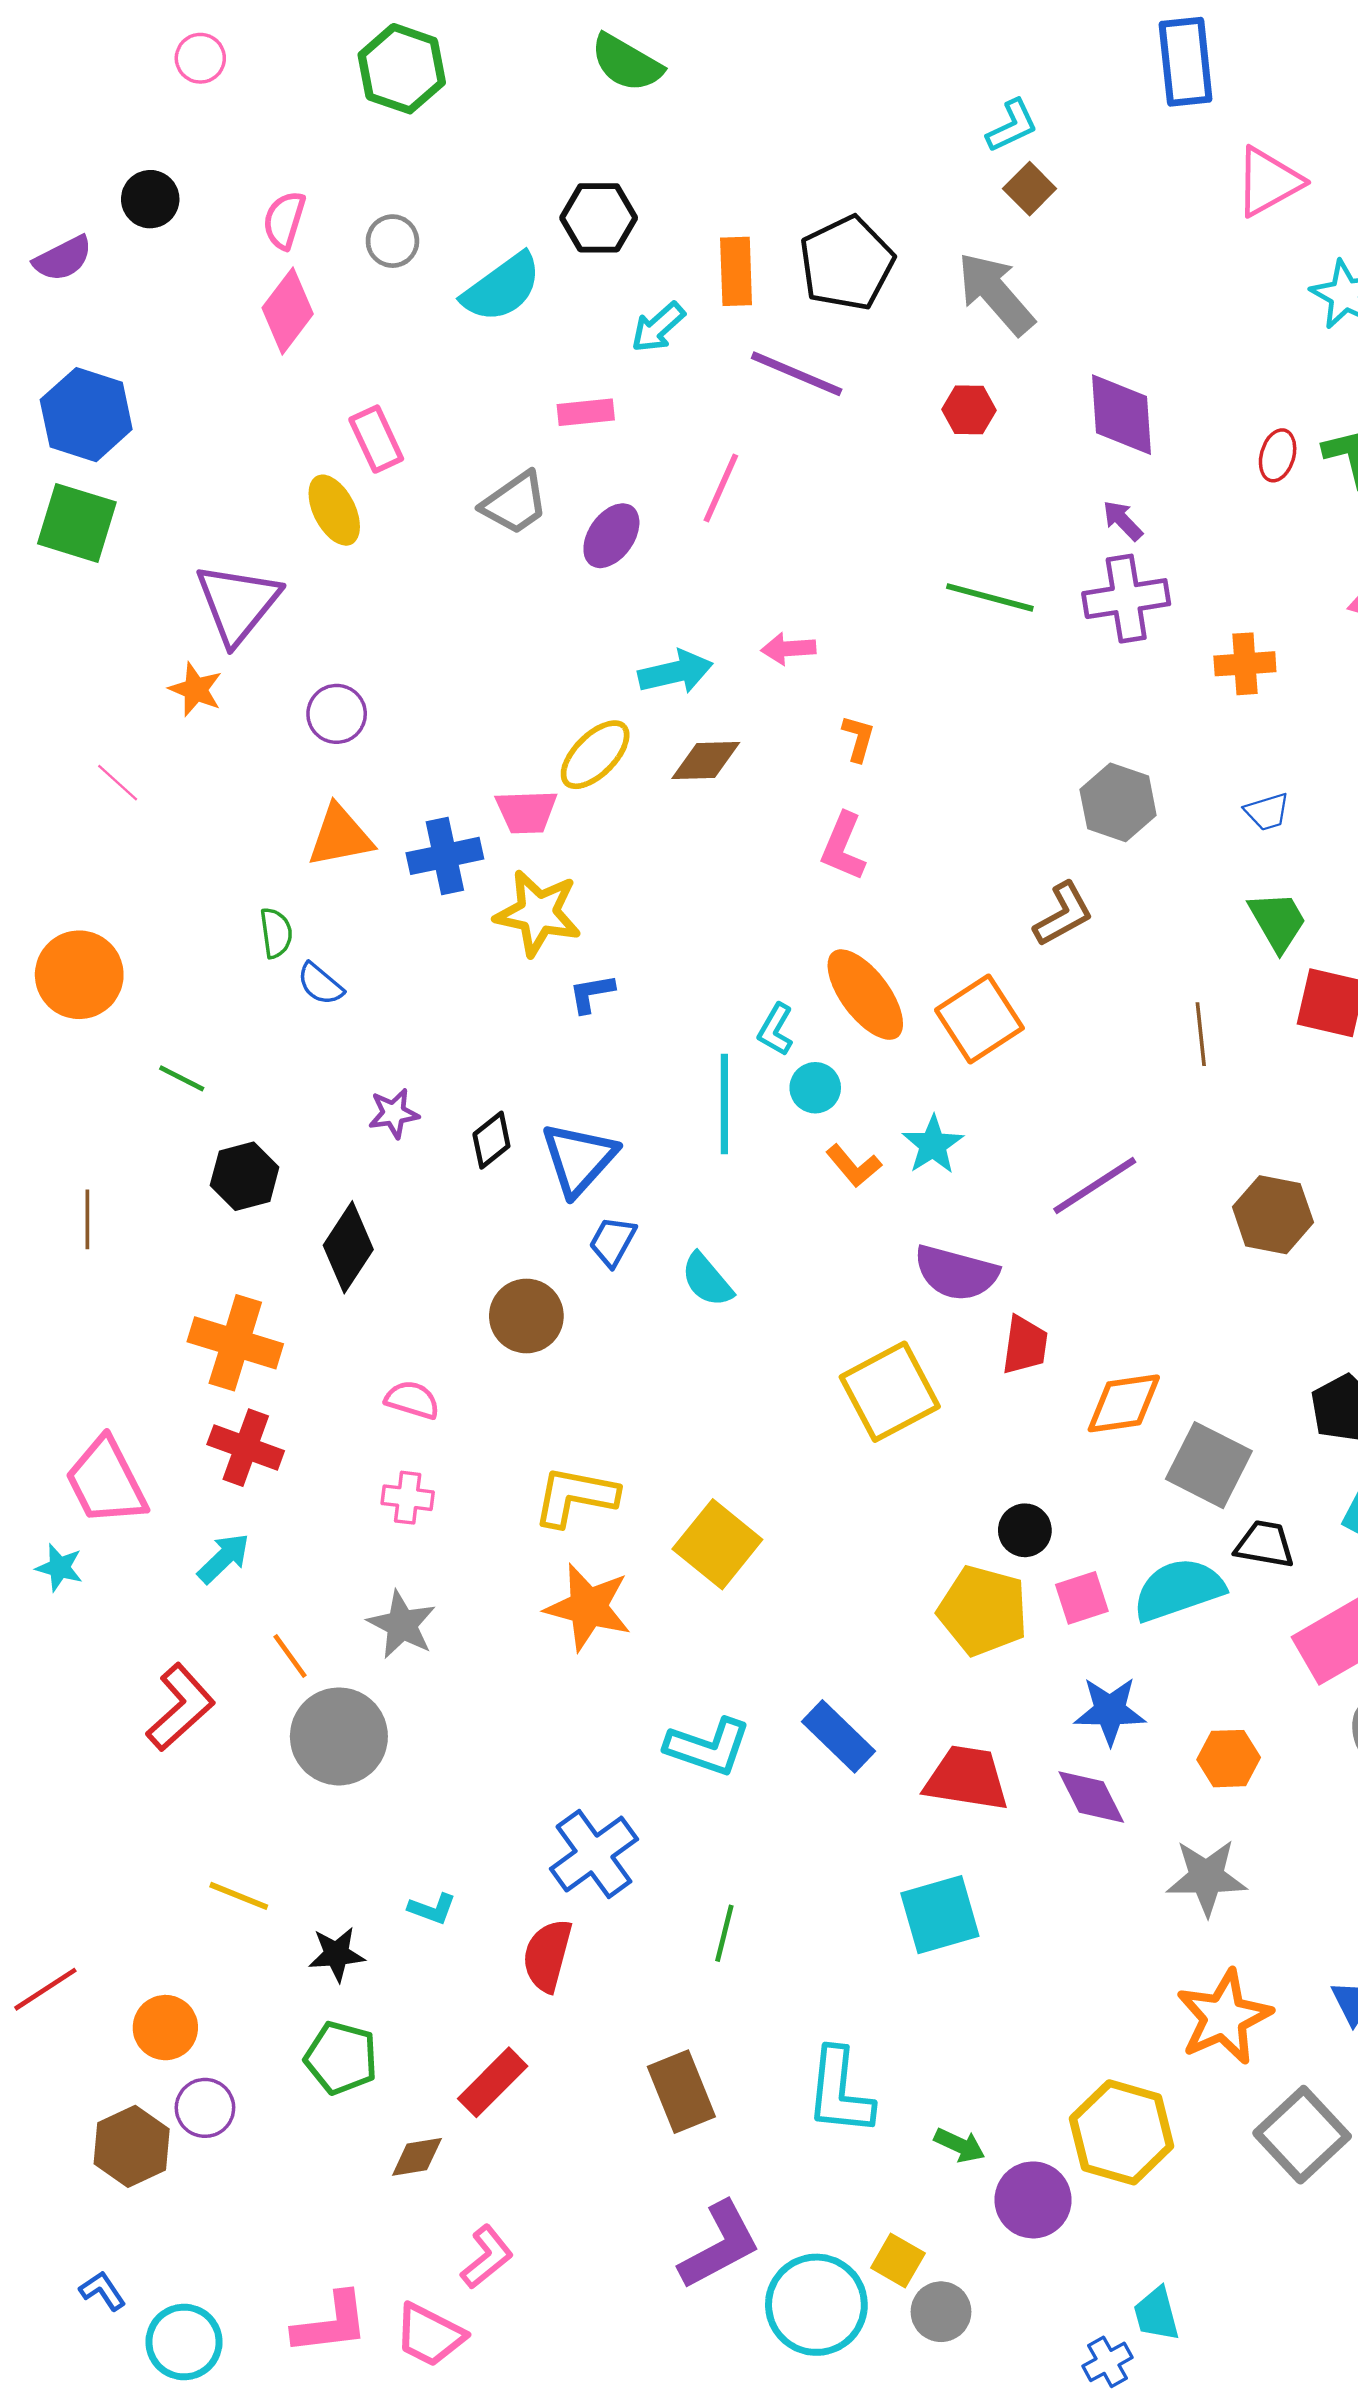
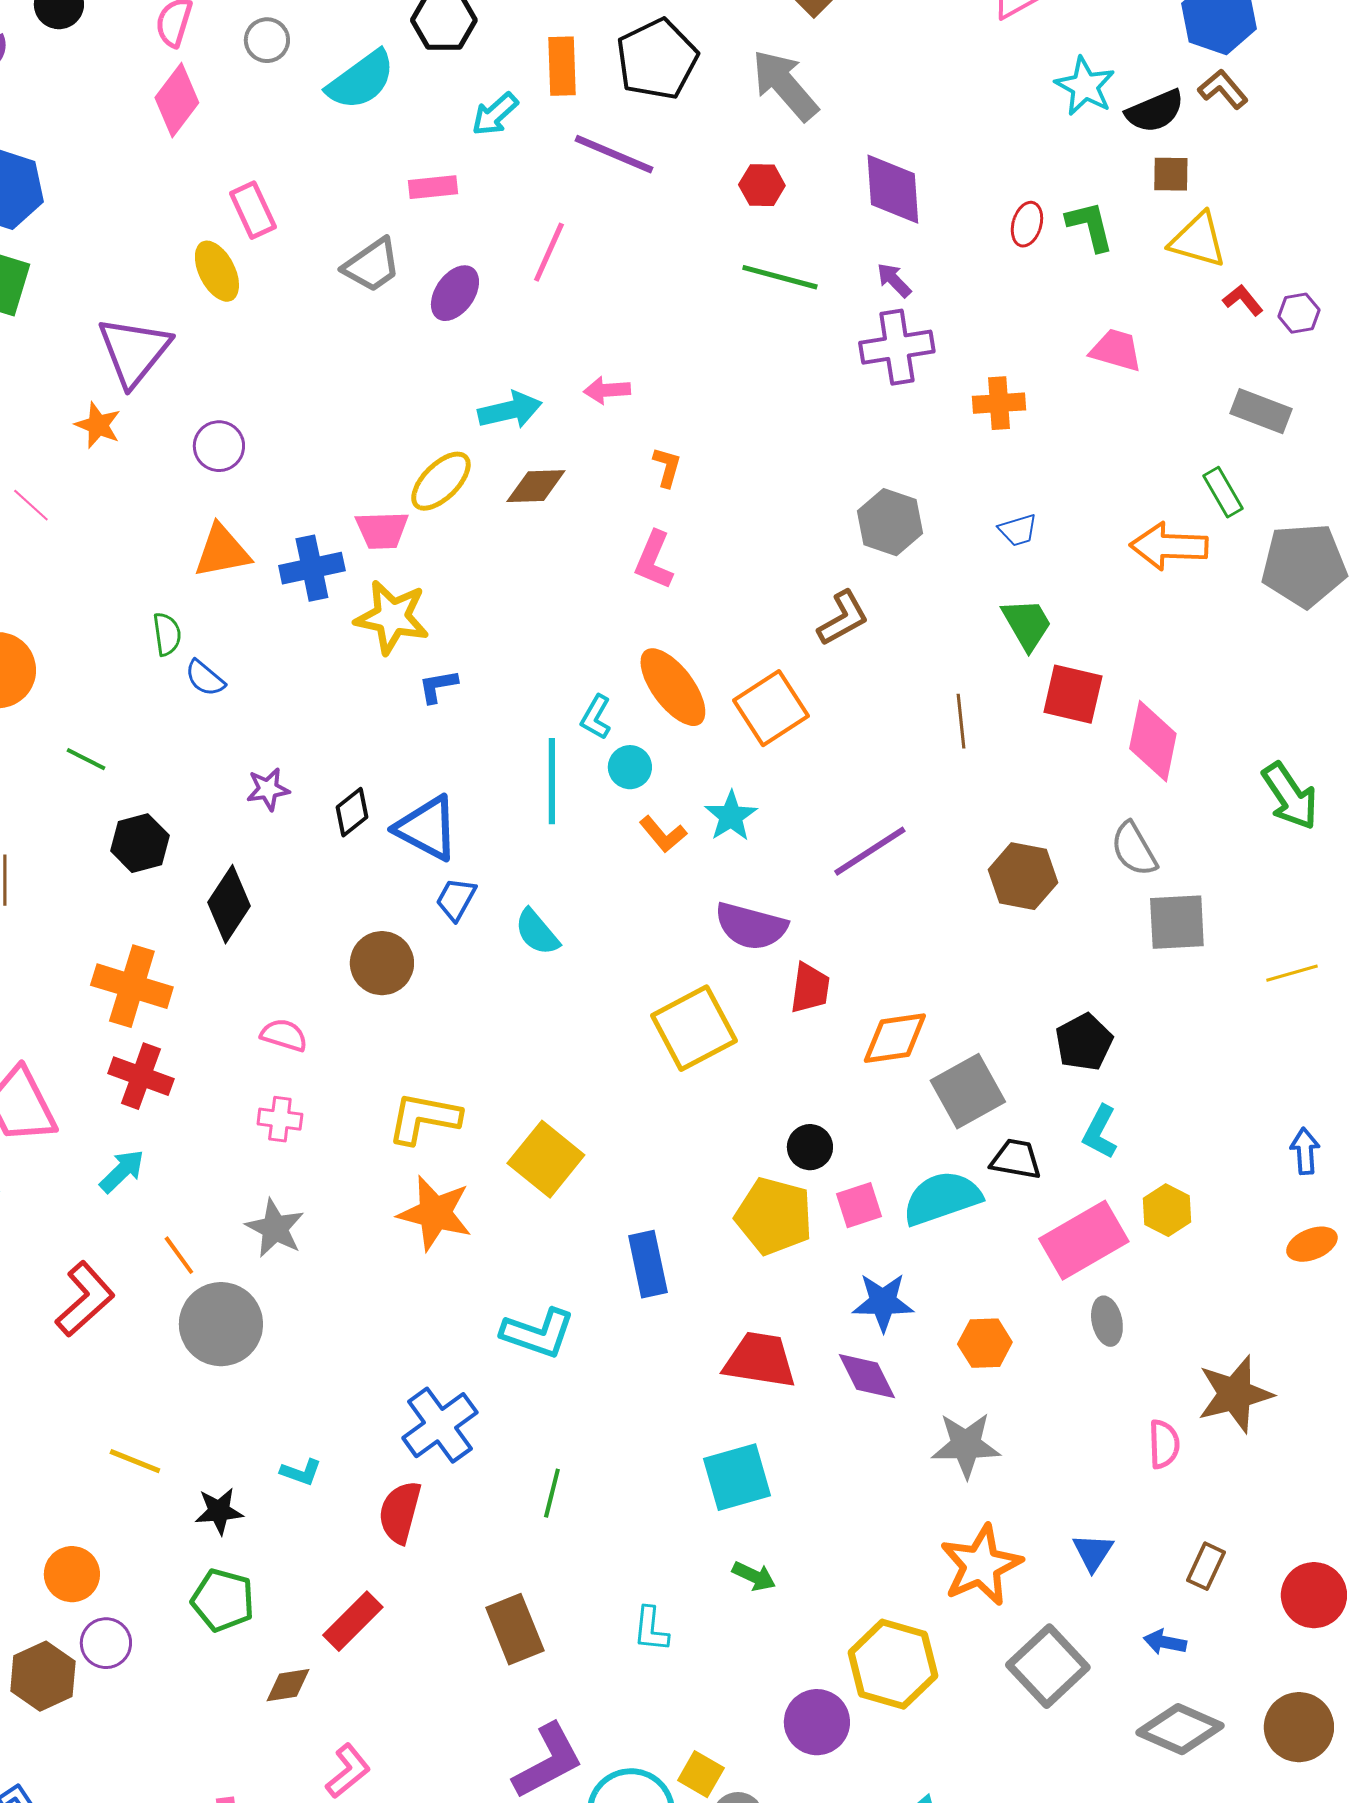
green line: (990, 597) -> (780, 277), moved
blue triangle: (579, 1159) -> (427, 828), turned -44
gray square: (1209, 1465) -> (968, 1091), turned 34
blue rectangle: (839, 1736) -> (648, 1264), moved, turned 34
cyan L-shape: (840, 2092) -> (651, 1629), size x0.6
green arrow: (960, 2145) -> (754, 1576), moved

